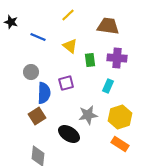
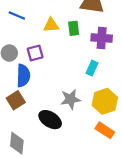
yellow triangle: (70, 46) -> (51, 25), turned -42
green rectangle: (90, 60) -> (74, 28), moved
purple square: (66, 83) -> (35, 53), moved

